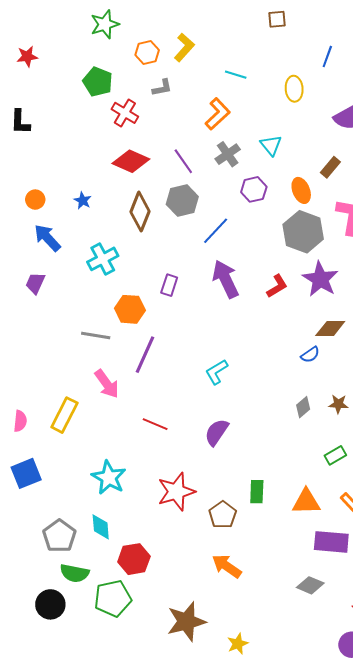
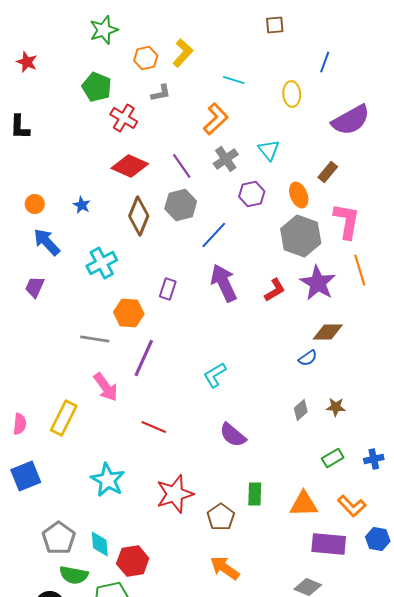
red star: (27, 57) -> (27, 62), turned 30
purple semicircle: (217, 432) -> (233, 435), moved, turned -84
cyan diamond: (101, 527) -> (100, 544), moved

